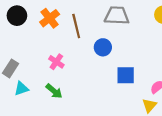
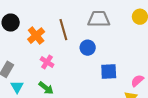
orange cross: (50, 18) -> (36, 36), moved
cyan triangle: (21, 89) -> (17, 87), turned -40

